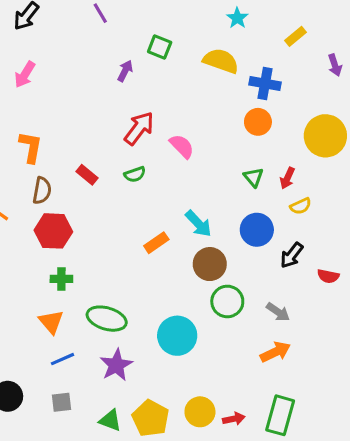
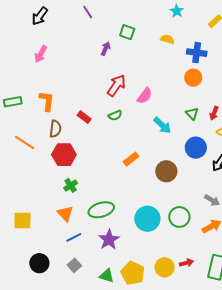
yellow semicircle: (221, 61) -> (167, 39), size x0.6
pink semicircle: (182, 146) -> (145, 96), turned 84
cyan arrow: (198, 224) -> (162, 125), moved
green cross: (61, 279) -> (71, 185), turned -32
green circle: (227, 301) -> (179, 217), moved
green ellipse: (107, 319) -> (101, 210), turned -30
gray square: (61, 402) -> (74, 265), turned -32
red arrow: (234, 419) -> (186, 263), moved

